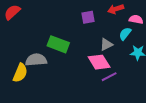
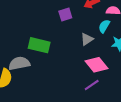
pink diamond: (99, 62) -> (96, 65), moved
purple line: (109, 77) -> (92, 85), moved

